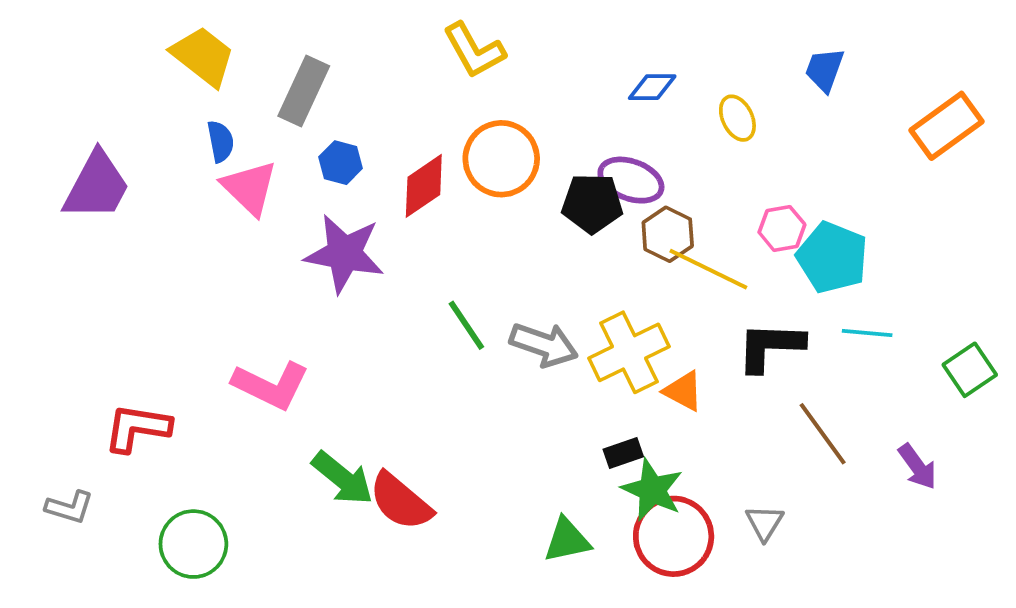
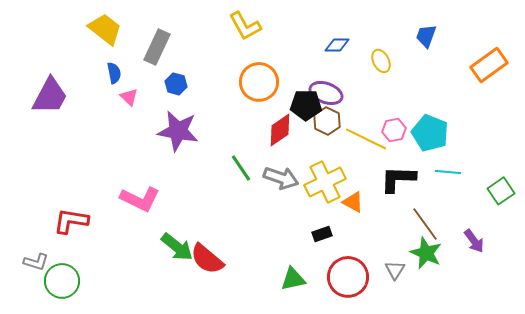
red diamond: (424, 186) -> (280, 130), moved
pink triangle: (250, 188) -> (129, 97), size x0.6
pink hexagon: (782, 228) -> (394, 130), moved
brown hexagon: (668, 234) -> (327, 121), moved
green star: (652, 490) -> (426, 253), moved
green circle: (193, 544) -> (62, 281), moved

